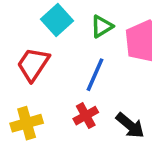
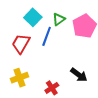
blue line: (95, 75) -> (47, 36), moved
red cross: (86, 116) -> (52, 88), moved

